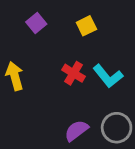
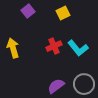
red cross: (74, 73) -> (54, 46), turned 35

